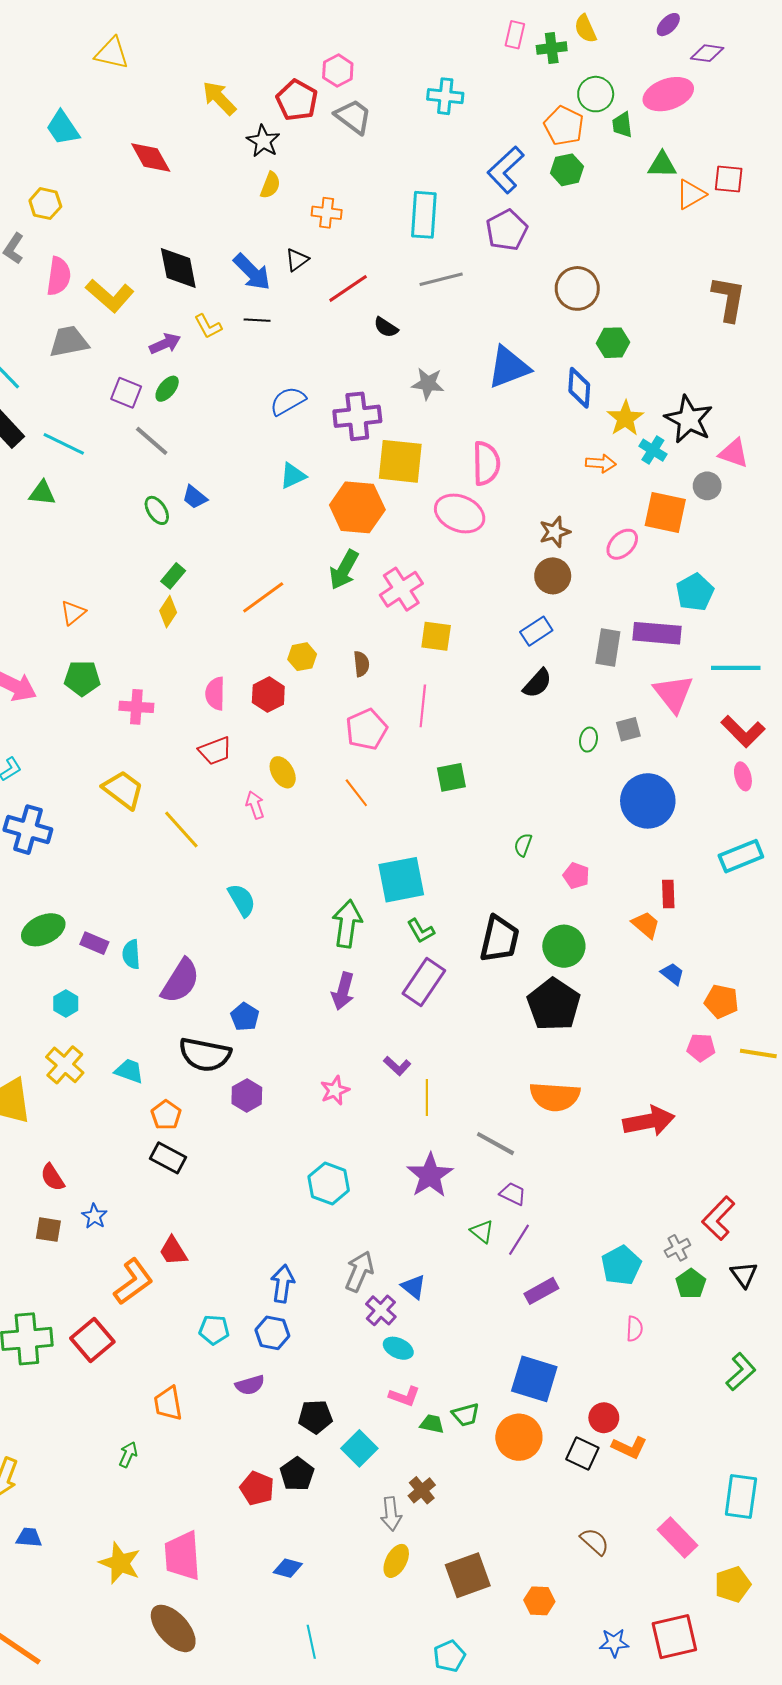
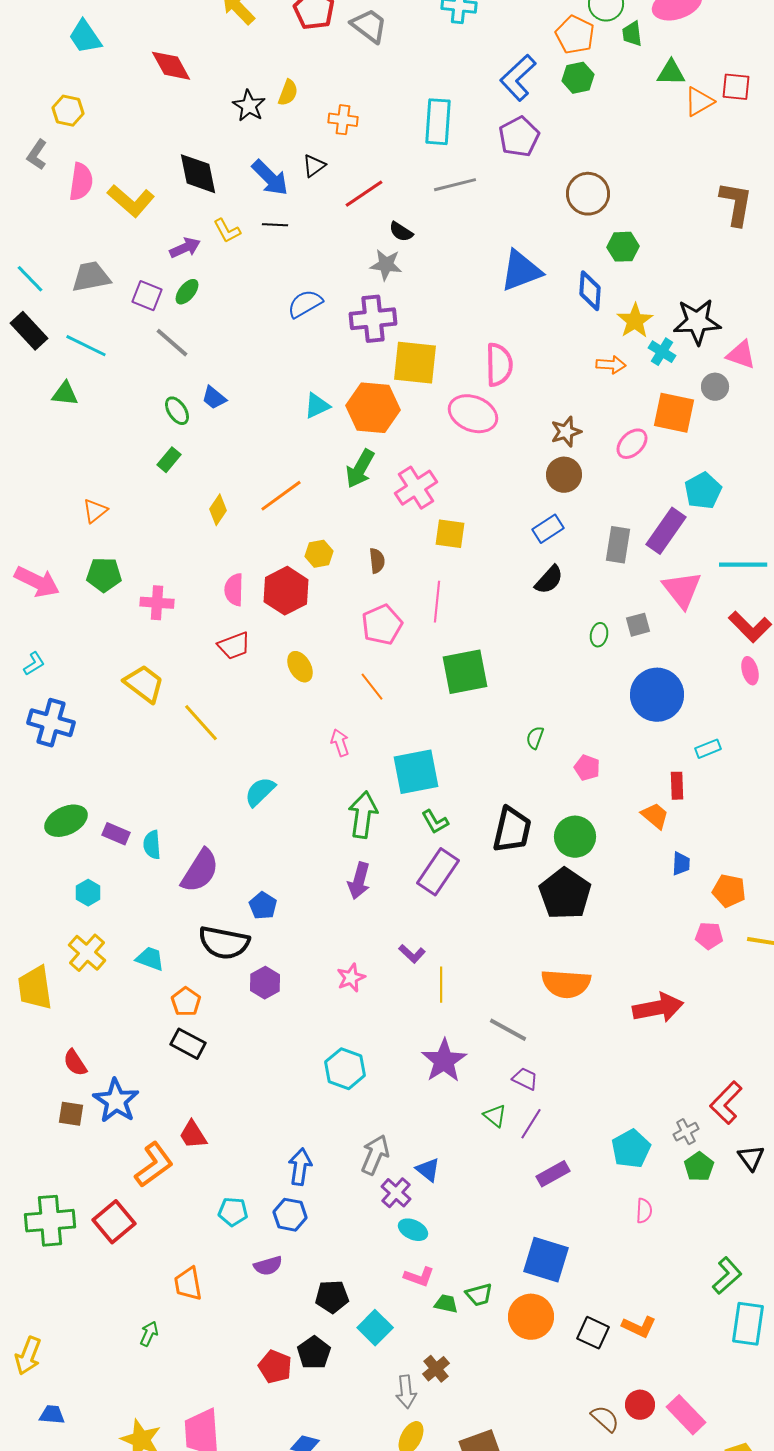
black star: (263, 141) -> (249, 106), moved
gray trapezoid: (69, 342) -> (91, 277), moved
gray star: (428, 384) -> (386, 265), moved
black star: (689, 419) -> (697, 322), turned -30
cyan triangle: (293, 476) -> (317, 406), moved
green rectangle: (173, 576) -> (169, 460), moved
yellow diamond: (168, 612) -> (218, 510), moved
purple rectangle: (657, 633) -> (666, 531), turned -60
red hexagon: (268, 695) -> (286, 591), size x1.4
green square: (451, 777) -> (465, 672), size x1.6
pink arrow: (255, 805) -> (340, 743), moved
cyan rectangle: (741, 856) -> (708, 749), moved, size x0.6
cyan semicircle: (242, 900) -> (260, 792), turned -104
blue trapezoid: (672, 974) -> (681, 864), turned 55
blue star: (94, 1216) -> (116, 1101), size x1.8
green L-shape: (741, 1372) -> (727, 1276), moved
red circle: (604, 1418) -> (640, 1405), moved
cyan rectangle: (741, 1497) -> (748, 1324), moved

